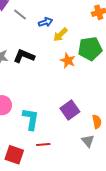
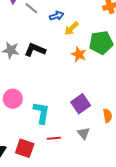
gray triangle: (88, 141) -> (84, 133), moved

